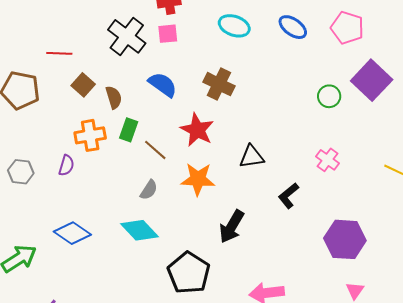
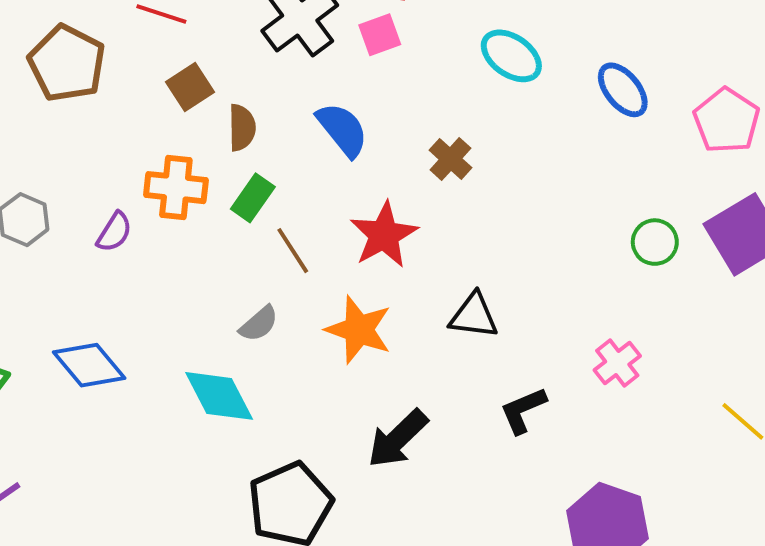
pink square: (168, 34) -> (380, 35), turned -30
brown cross: (219, 84) -> (450, 159), size x0.7

